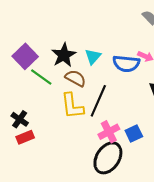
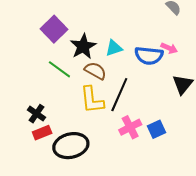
purple square: (25, 56) -> (54, 29), moved
cyan triangle: (93, 56) -> (114, 48), turned 30
black ellipse: (108, 158) -> (71, 146), moved, turned 44

